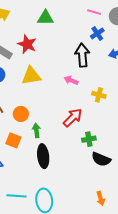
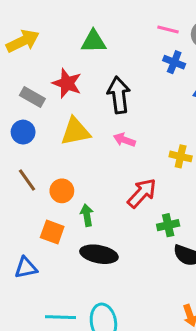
blue cross: (97, 33) -> (174, 62), turned -32
black arrow: (82, 55) -> (119, 95), moved
pink arrow: (71, 80) -> (124, 140), moved
black ellipse: (43, 156) -> (99, 254), turned -70

